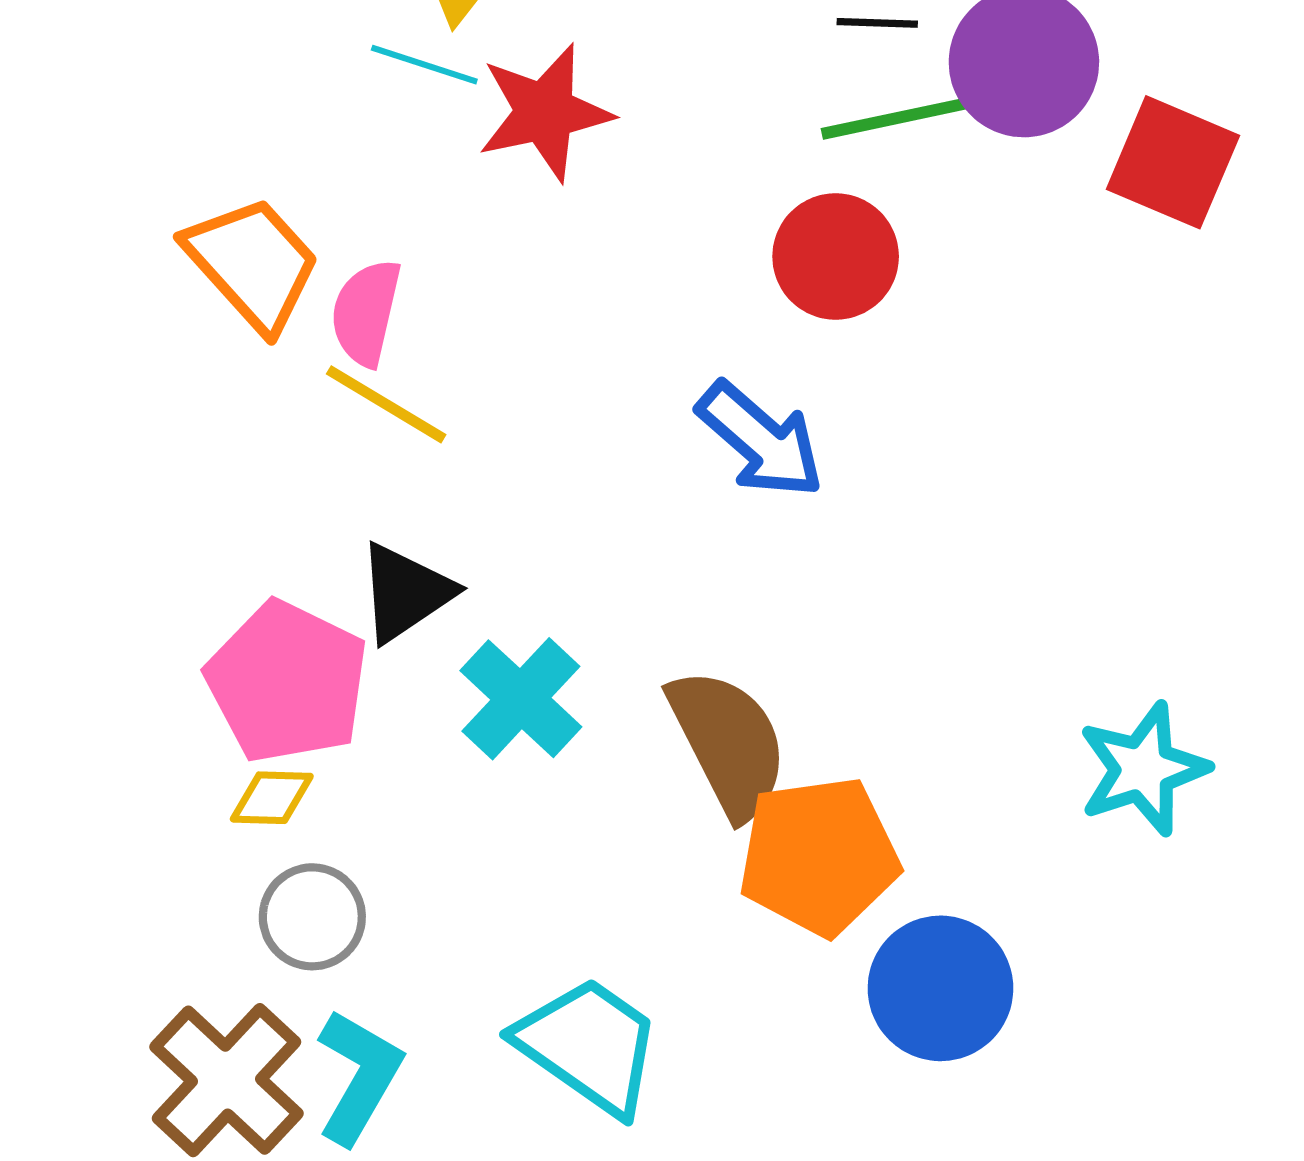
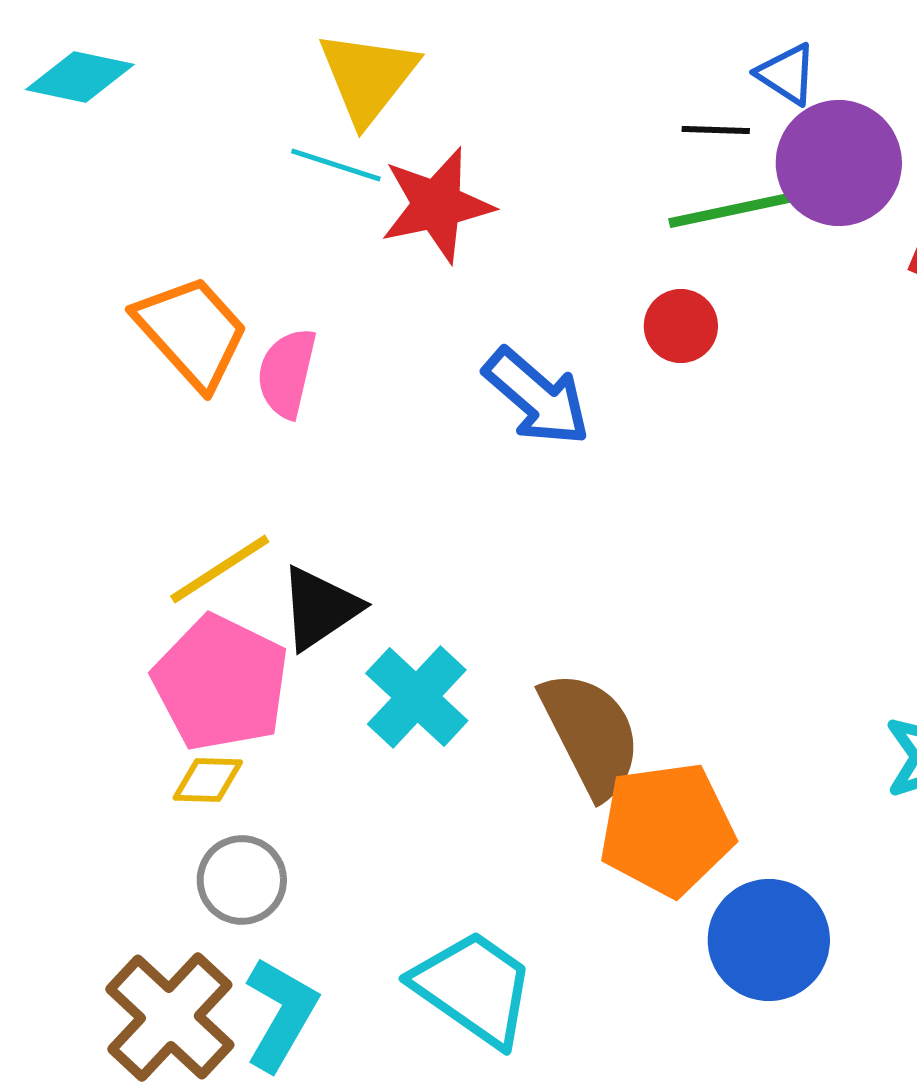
red circle: (836, 256) -> (681, 326), size x0.7
yellow line: (386, 404) -> (220, 569), moved, turned -64
blue arrow: (760, 440) -> (537, 397), moved

